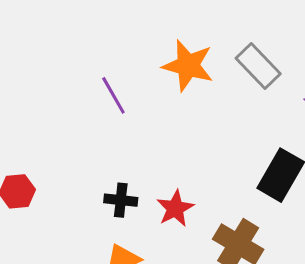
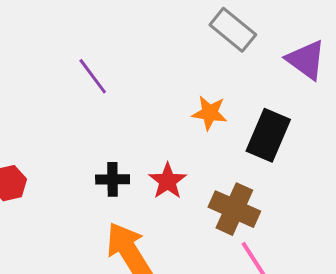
orange star: (188, 66) -> (210, 113), moved, size x0.7

